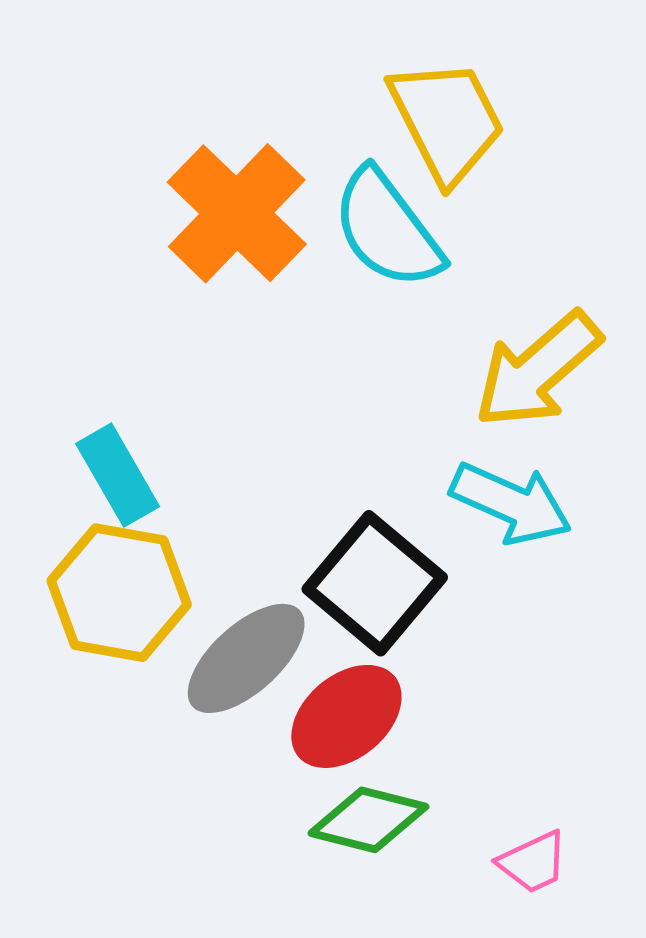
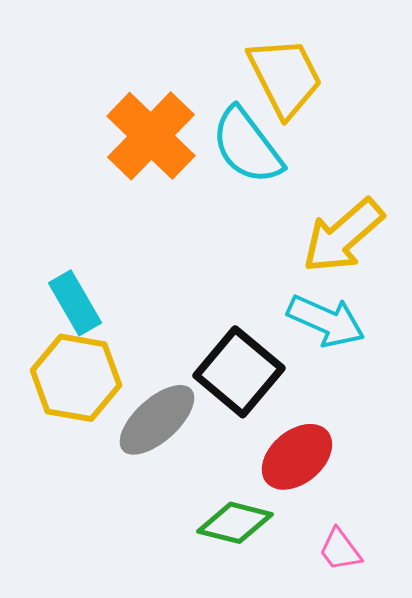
red ellipse: (346, 716) -> (297, 457), moved
pink trapezoid: (533, 862) -> (340, 550), turned 78

